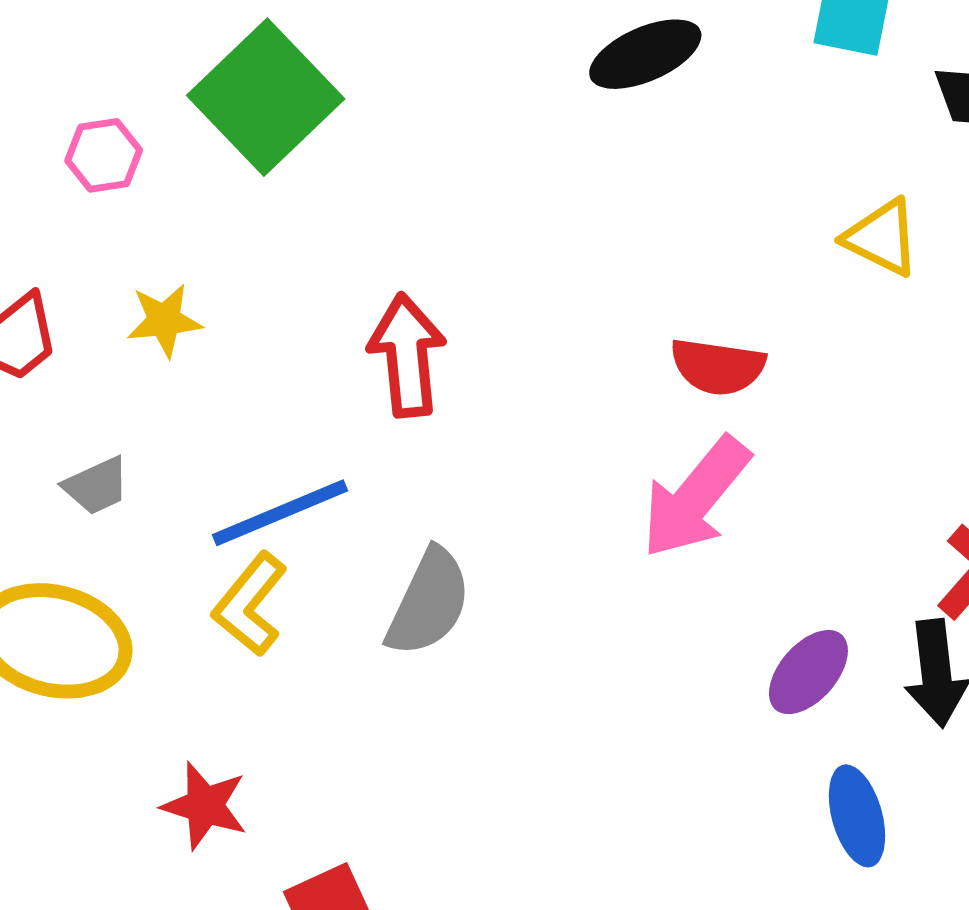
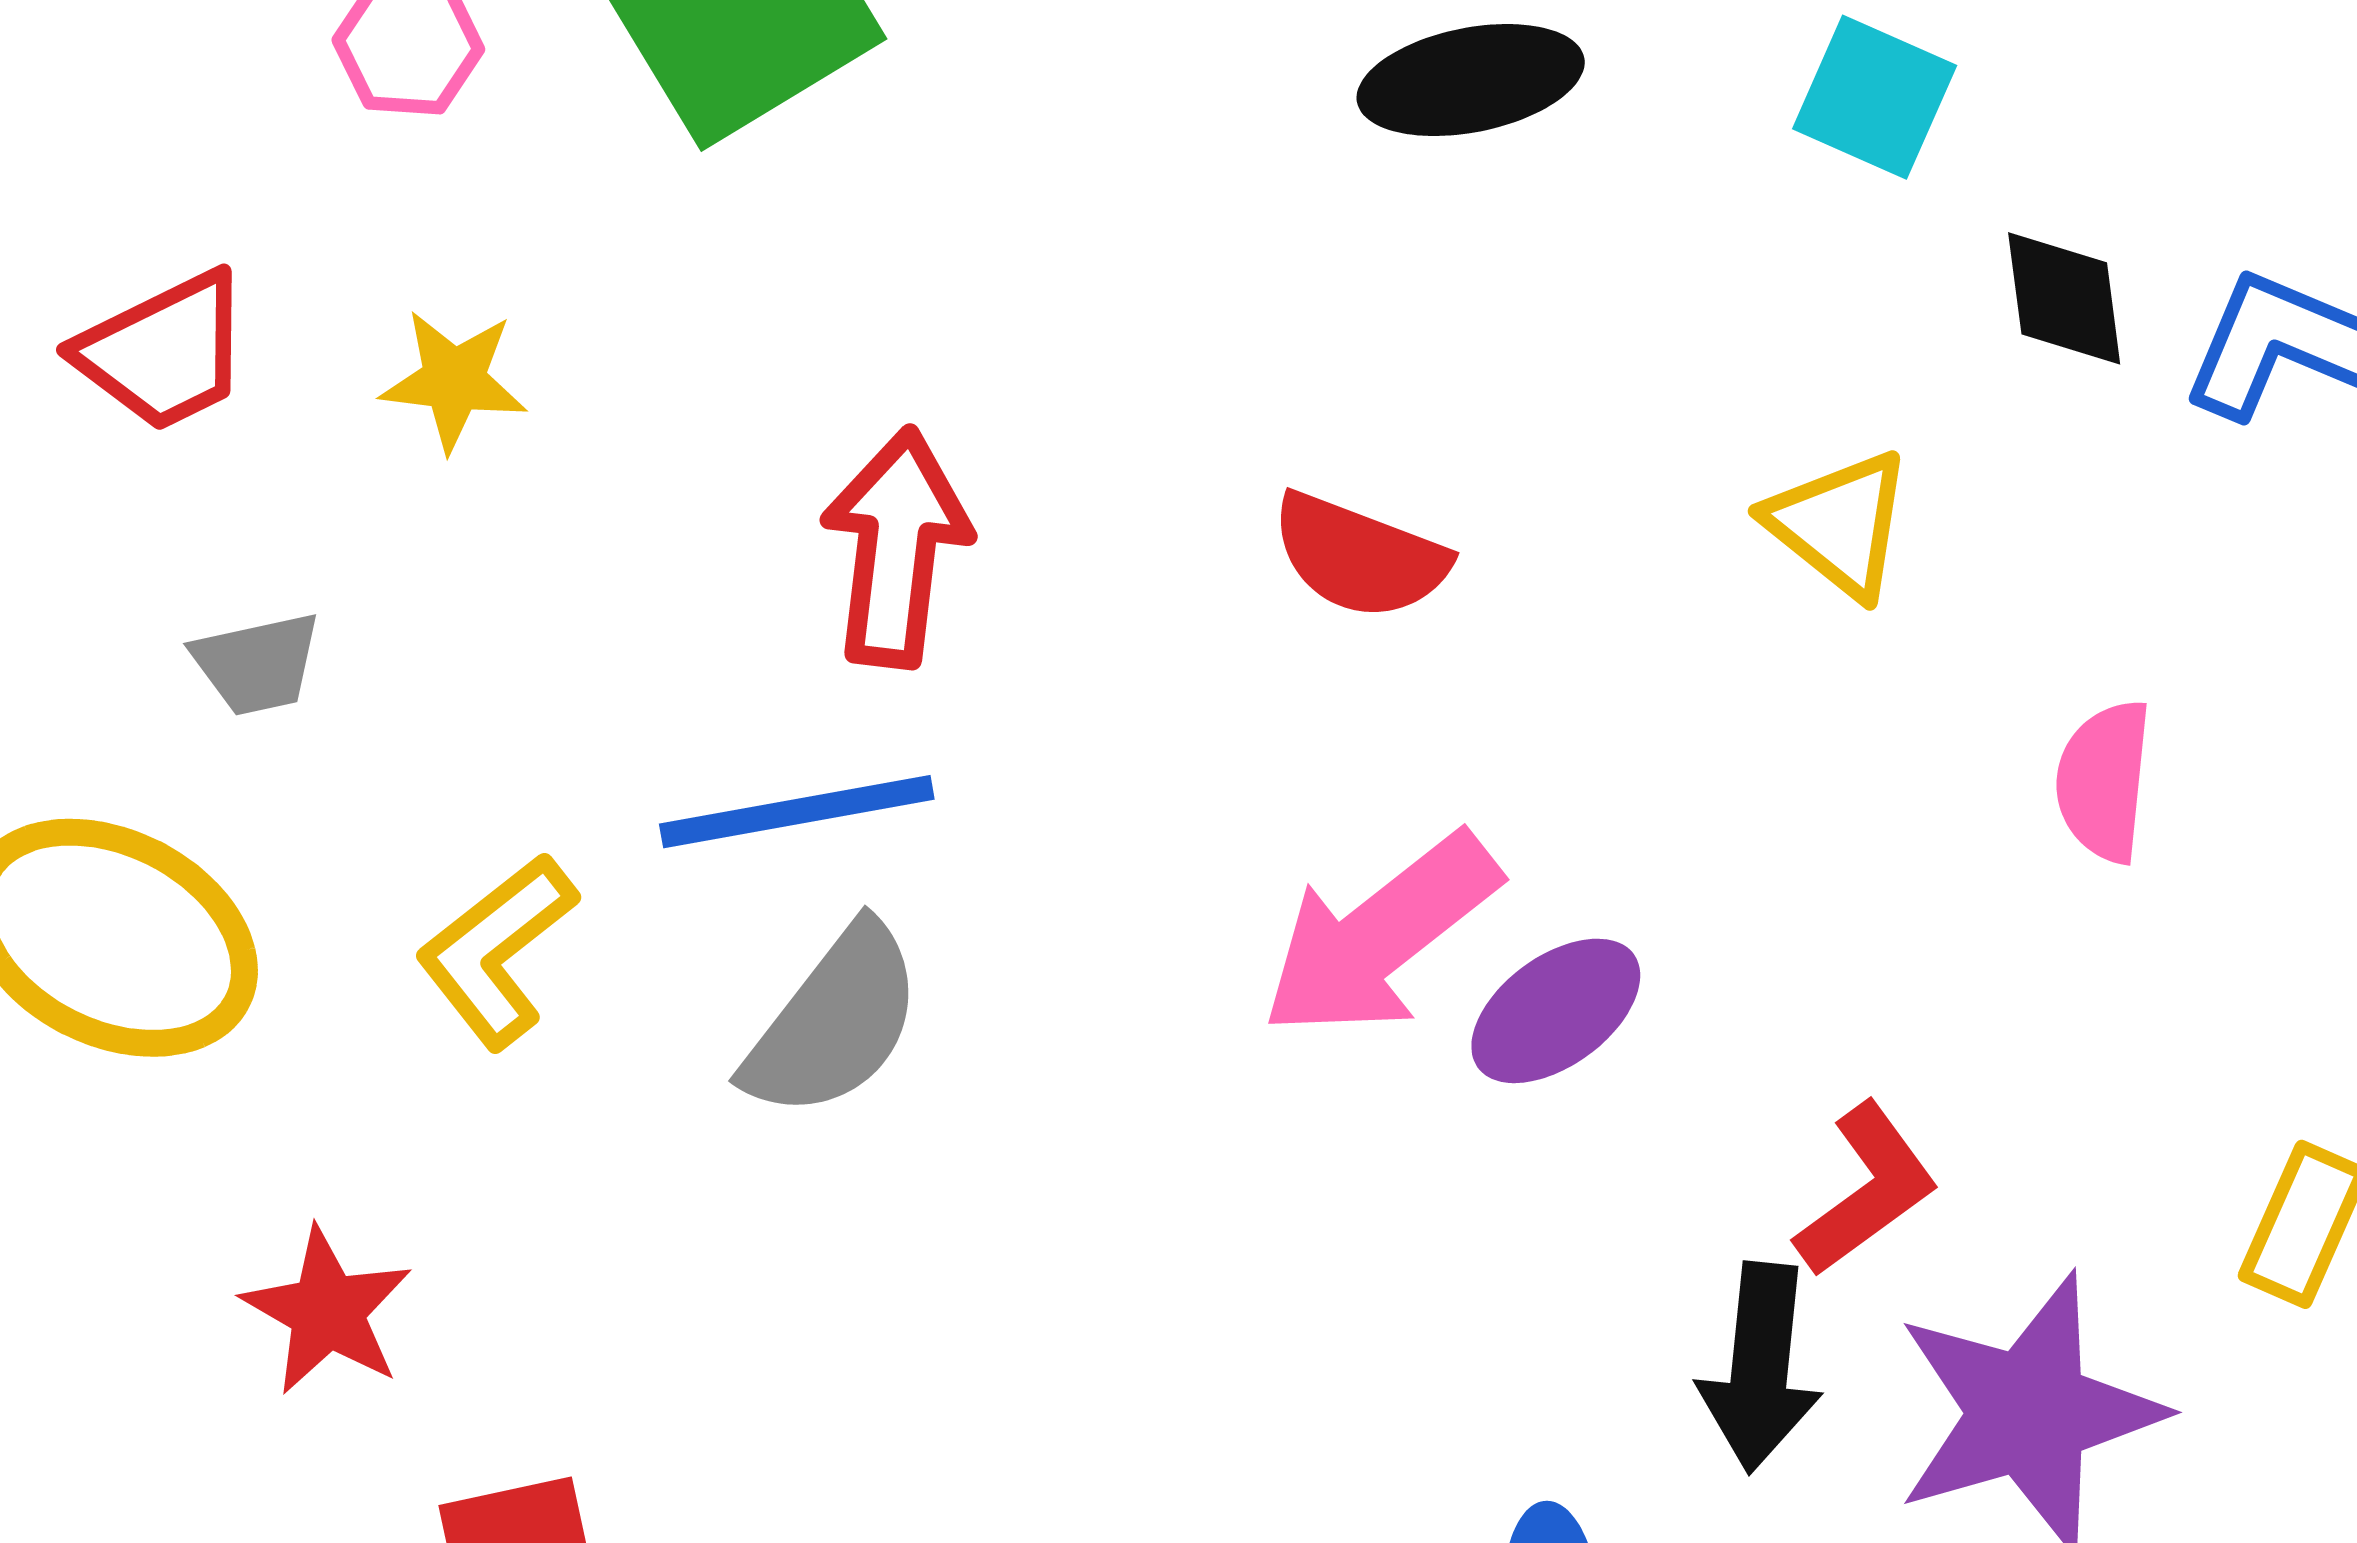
red semicircle: (718, 367) -> (1359, 556), moved
blue line: (280, 513) -> (797, 812), moved
purple ellipse: (808, 672) -> (1556, 1011), moved

